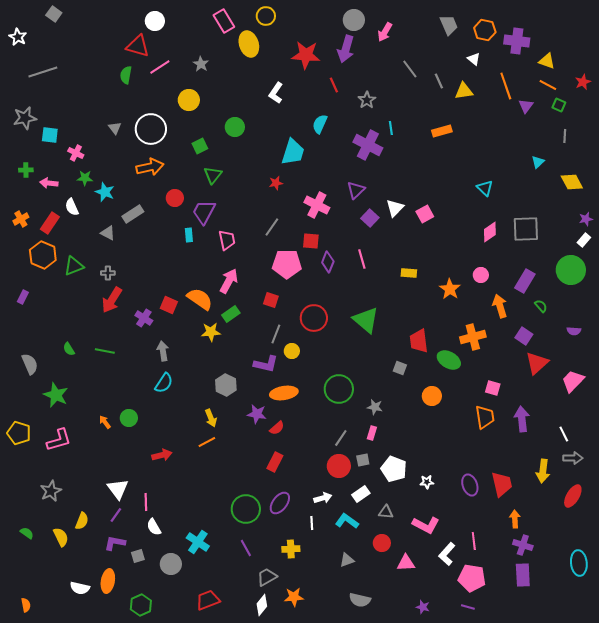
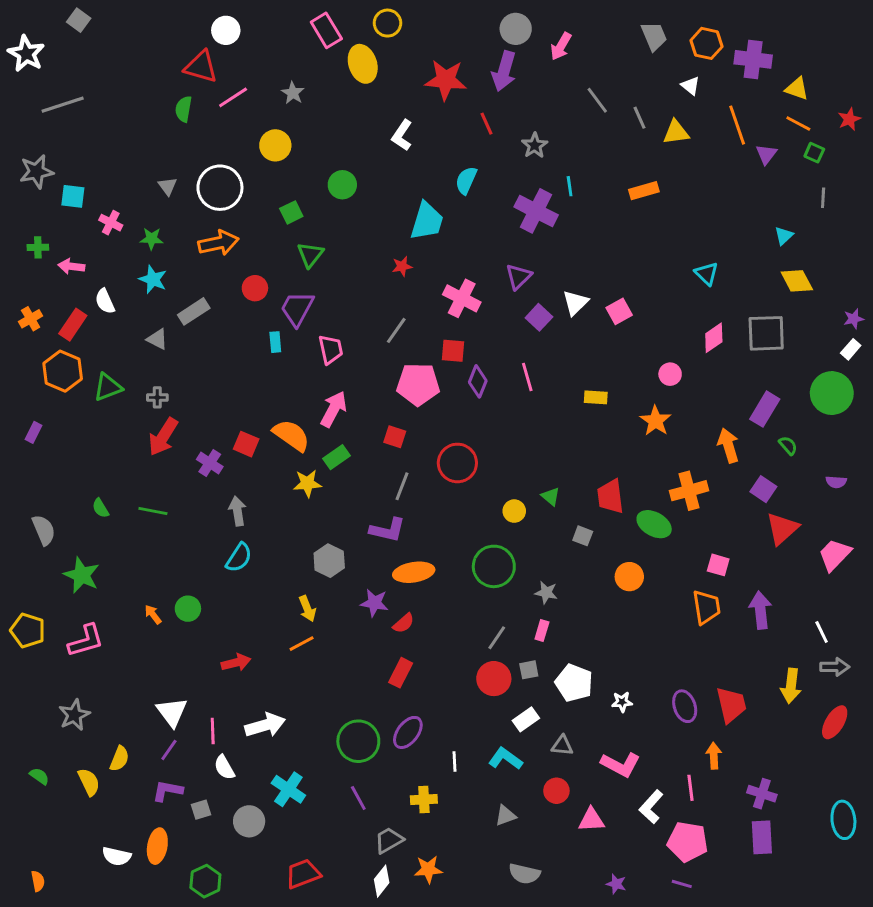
white star: (18, 37) -> (26, 54), size x1.4
green star: (85, 178) -> (151, 239), moved
yellow diamond: (572, 182) -> (797, 281), moved
pink circle: (481, 275) -> (670, 374), moved
green triangle: (366, 320) -> (551, 496), moved, size x0.5
yellow circle: (292, 351) -> (514, 511), moved
white arrow: (323, 498) -> (265, 725), moved, size x1.5
orange arrow: (515, 519) -> (714, 756), moved

